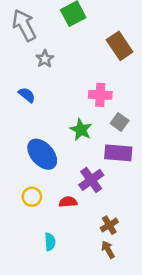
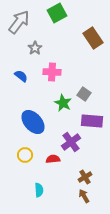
gray arrow: (24, 25) -> (19, 22), turned 65
pink cross: (100, 95) -> (52, 72), moved
gray square: (120, 122) -> (84, 94), moved

